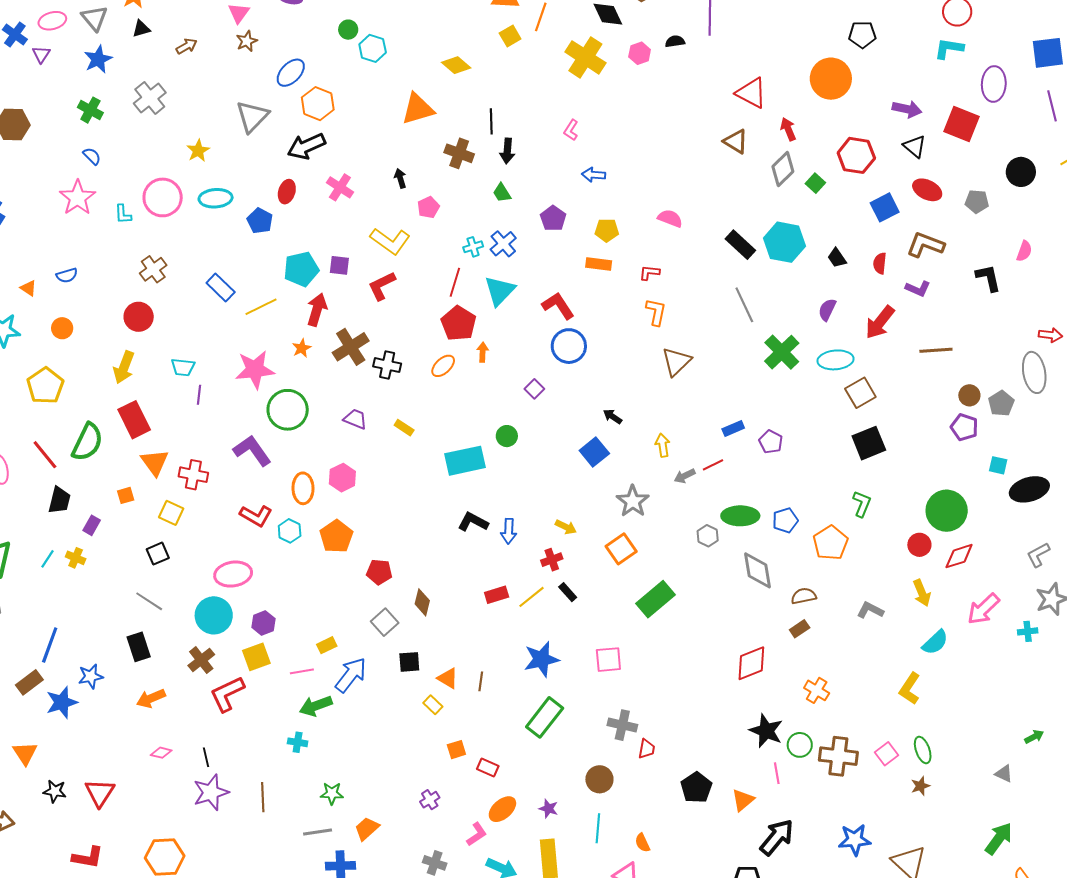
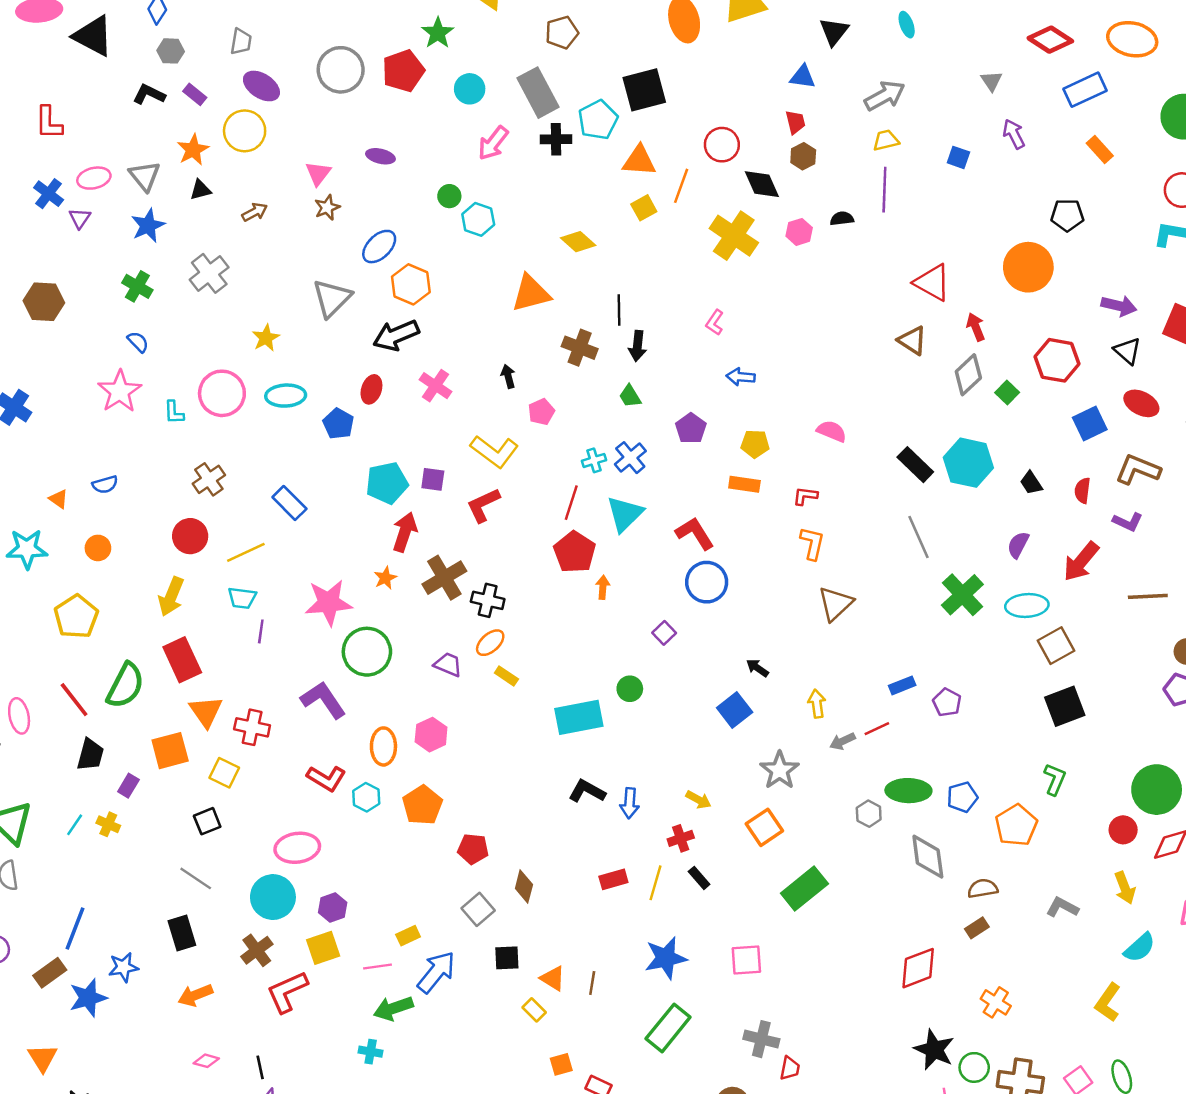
yellow line: (261, 307) -> (246, 552), moved
orange ellipse: (443, 366) -> (490, 643), moved
orange square: (126, 495) -> (170, 751), size x1.8
yellow line: (532, 597) -> (655, 883), turned -36

